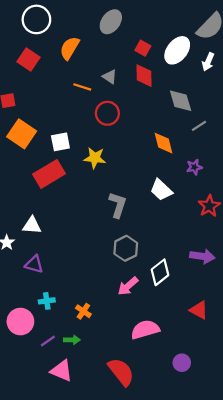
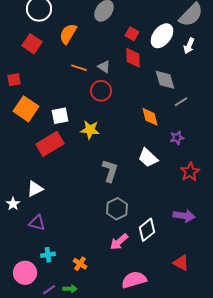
gray triangle: (110, 77) -> (104, 67), moved
white triangle: (32, 225) -> (35, 189), turned -30

